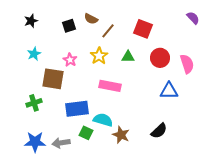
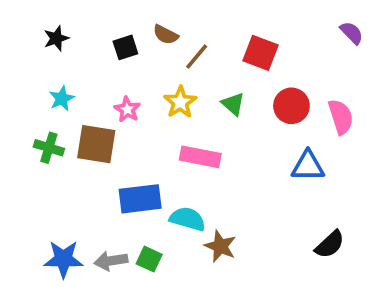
green triangle: (128, 57) -> (233, 104), turned 40
green cross: (34, 103) -> (49, 148), moved, turned 35
black semicircle: (159, 131) -> (330, 244), moved
green square: (86, 133) -> (149, 259), moved

